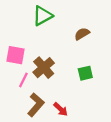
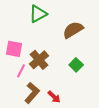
brown semicircle: (82, 34) -> (73, 30), size x1.5
green square: (85, 73) -> (76, 65), turned -32

